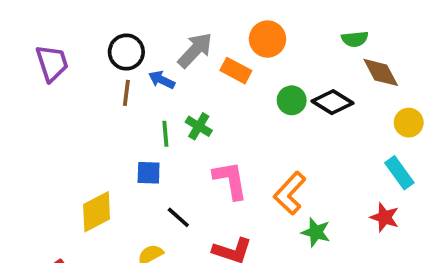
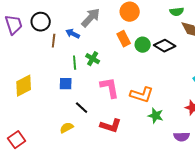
black circle: (126, 52) -> (41, 22), moved
orange rectangle: (236, 71) -> (124, 39), moved, turned 35
orange L-shape: (290, 193) -> (142, 95), turned -115
yellow diamond: (97, 212) -> (24, 86), moved

